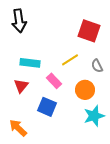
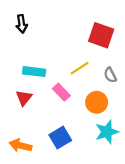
black arrow: (19, 21) -> (22, 24), size x0.7
blue square: (47, 107) -> (60, 138), moved, turned 36
orange arrow: (18, 128) -> (20, 145), turned -30

